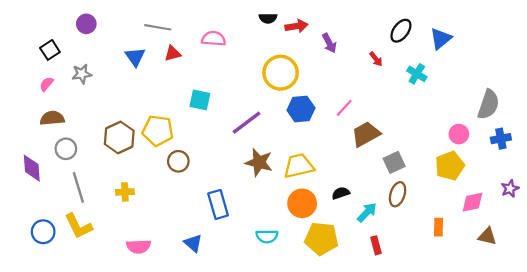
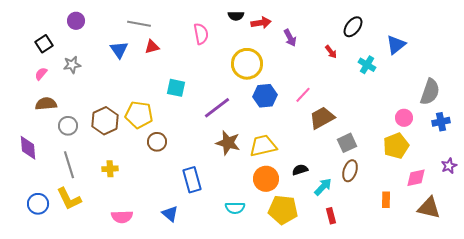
pink semicircle: (214, 39) -> (201, 34), moved, turned 75
blue triangle: (441, 39) -> (396, 45), moved
gray circle: (66, 149) -> (68, 126), moved
brown triangle: (487, 236) -> (429, 208), size x1.4

